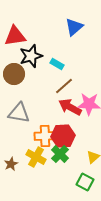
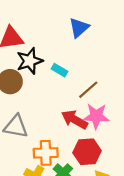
brown line: (64, 86) -> (88, 90), moved
red hexagon: (63, 136) -> (87, 152), moved

